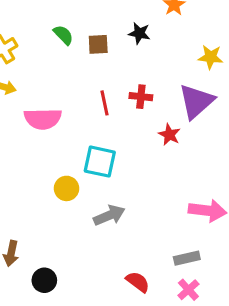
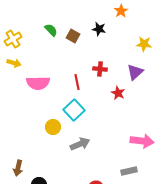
brown square: (98, 44) -> (73, 36), turned 32
purple triangle: (196, 101) -> (135, 72), size x0.7
red line: (105, 103) -> (77, 82), moved
cyan square: (100, 162) -> (74, 110), turned 35

